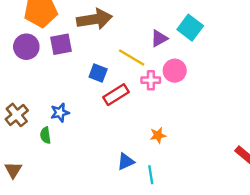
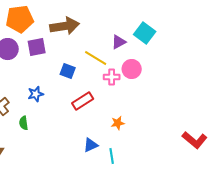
red rectangle: (116, 95) -> (83, 101), moved
blue star: (60, 113) -> (36, 94), moved

